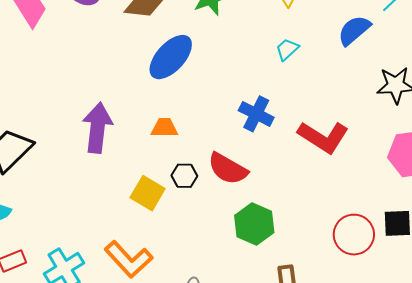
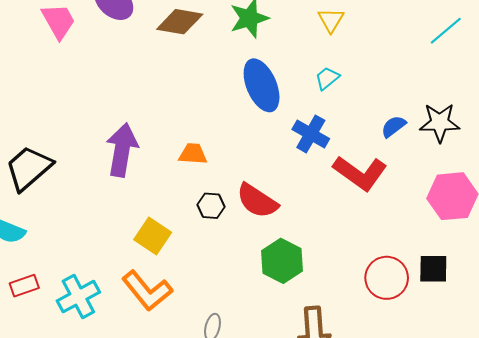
blue semicircle: (354, 30) -> (394, 126), moved, size x0.7
blue ellipse: (171, 57) -> (262, 85), moved, turned -69
blue cross: (256, 114) -> (311, 134), moved
yellow square: (148, 193) -> (153, 236), moved

